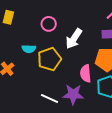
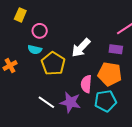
pink circle: (49, 24) -> (40, 31), moved
yellow pentagon: (49, 59) -> (53, 63), turned -30

